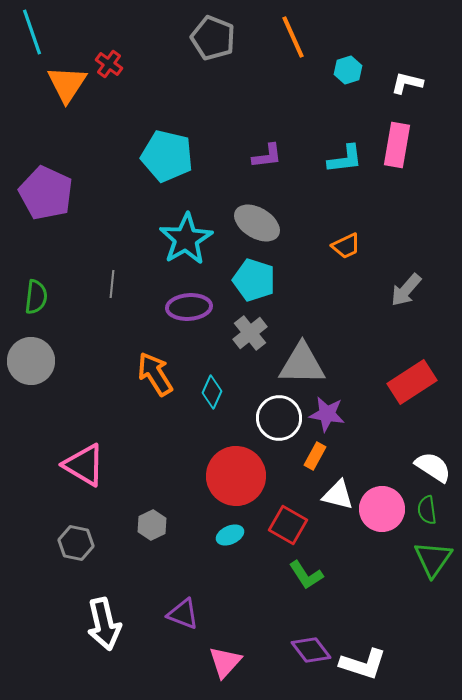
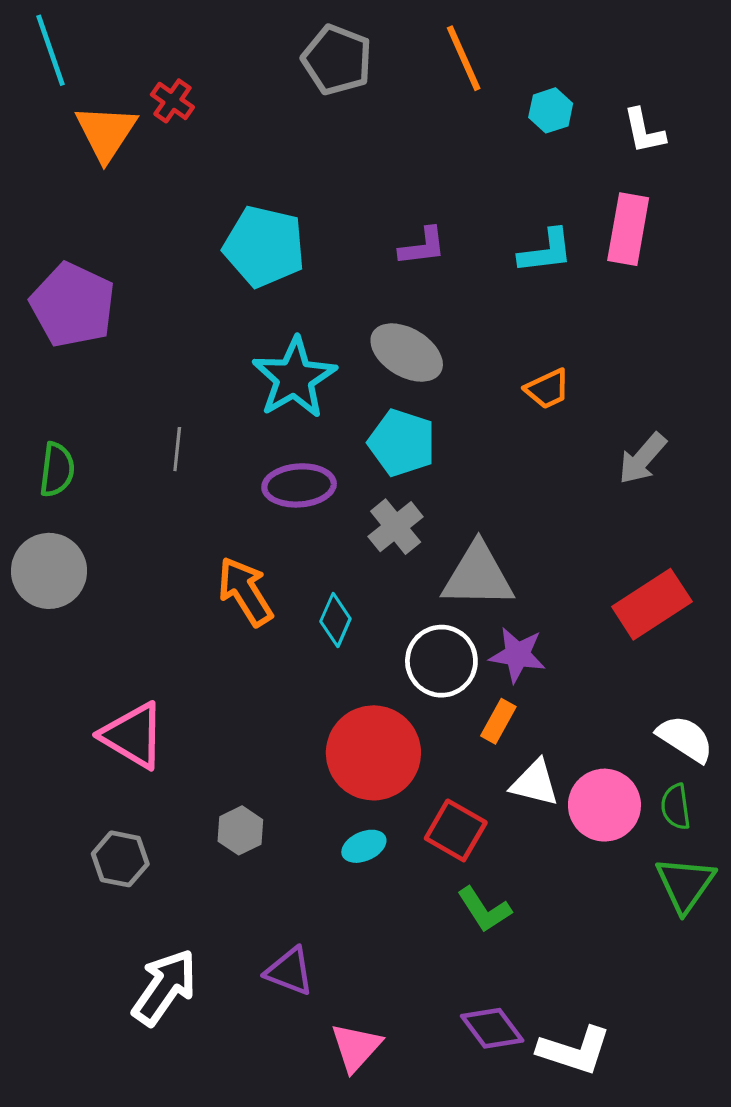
white L-shape: (407, 83) -> (644, 131), turned -116
white arrow: (104, 624) -> (165, 987), turned -132

